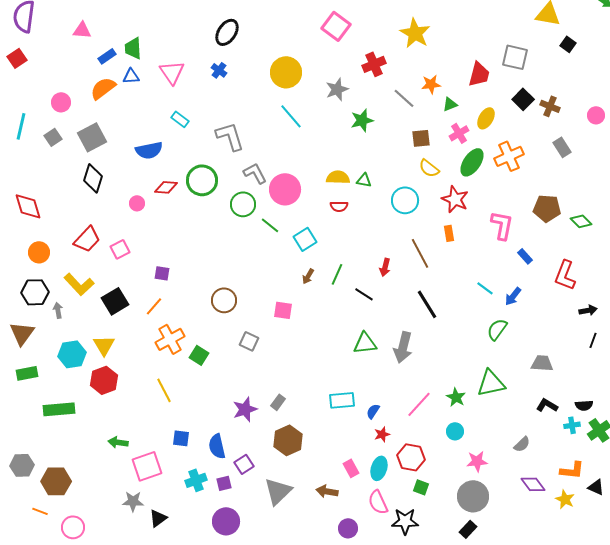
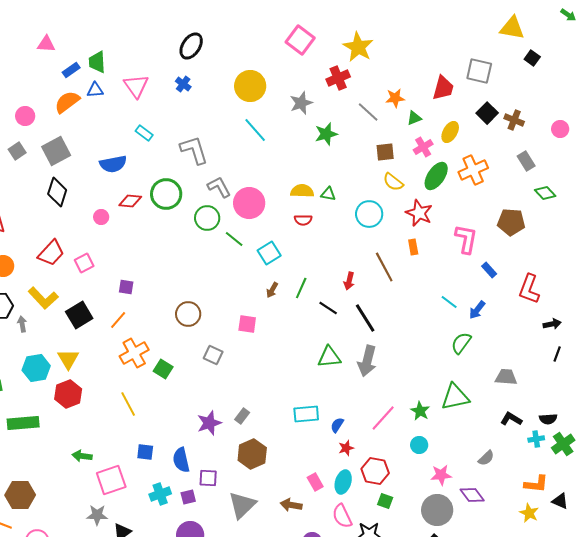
yellow star: (415, 33) -> (358, 47), moved
green diamond: (581, 221) -> (545, 193), moved
black line: (427, 304) -> (365, 318), moved
purple square: (244, 464) -> (208, 478), turned 36
purple diamond: (533, 484) -> (472, 495), moved

